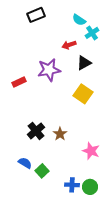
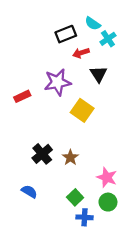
black rectangle: (36, 15) -> (66, 34), moved
black triangle: (84, 63) -> (99, 74), turned -35
yellow square: (83, 94) -> (82, 110), moved
green square: (42, 171) -> (75, 197), moved
green circle: (90, 187) -> (108, 202), moved

